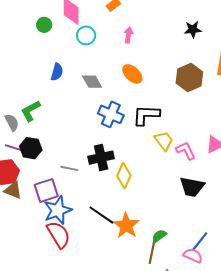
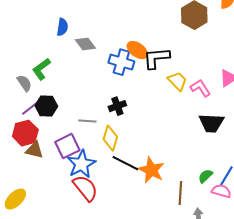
orange ellipse: (132, 74) -> (137, 50), moved
gray diamond: (92, 82) -> (85, 44), moved
purple line: (15, 148) -> (30, 108), turned -48
black cross: (101, 158) -> (117, 106), size x0.7
yellow diamond: (124, 176) -> (110, 138), moved
green semicircle: (159, 236) -> (205, 176), moved

